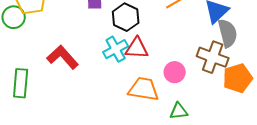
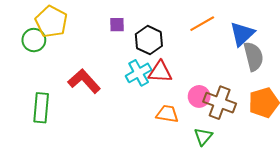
brown cross: (213, 57) -> (220, 103), moved
orange trapezoid: (144, 89) -> (167, 114), size x0.7
green triangle: (179, 111) -> (203, 136), turned -42

